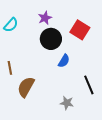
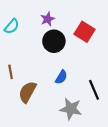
blue semicircle: (64, 61) -> (61, 77), moved
gray star: (67, 103) -> (71, 109), size x1.5

